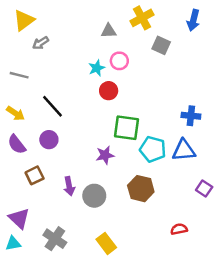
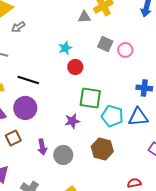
gray triangle: (109, 31) -> (84, 17), moved
gray square: (161, 45) -> (105, 44), moved
pink circle: (119, 61) -> (125, 50), moved
black line: (53, 106) -> (28, 80), turned -30
purple circle: (49, 140) -> (25, 108), size x1.5

